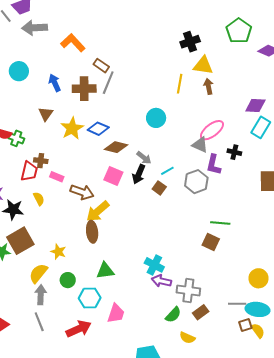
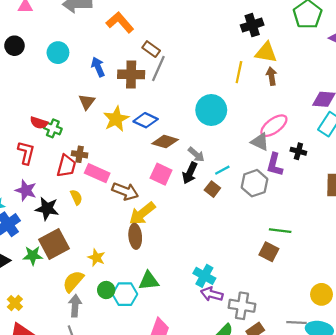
cyan circle: (156, 118) -> (211, 110), size x1.4
pink rectangle: (57, 177) -> (97, 173), size x1.5
cyan hexagon: (90, 298) -> (125, 294), moved

